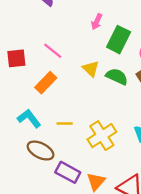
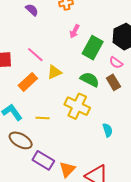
yellow triangle: (91, 69) -> (54, 72), moved, turned 49
yellow cross: (102, 136) -> (77, 106), moved, turned -35

